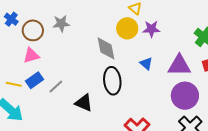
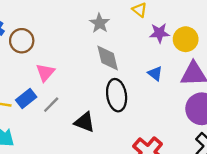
gray star: (61, 24) -> (100, 23), moved, turned -30
yellow circle: (127, 28) -> (186, 39), moved
pink triangle: (31, 55) -> (45, 72), moved, turned -30

